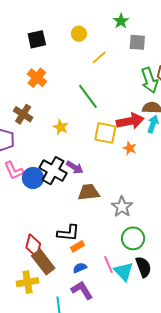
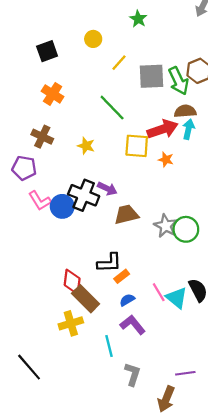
gray square: (137, 42) -> (152, 76), moved, size x1.4
green circle: (133, 238) -> (186, 229), moved

